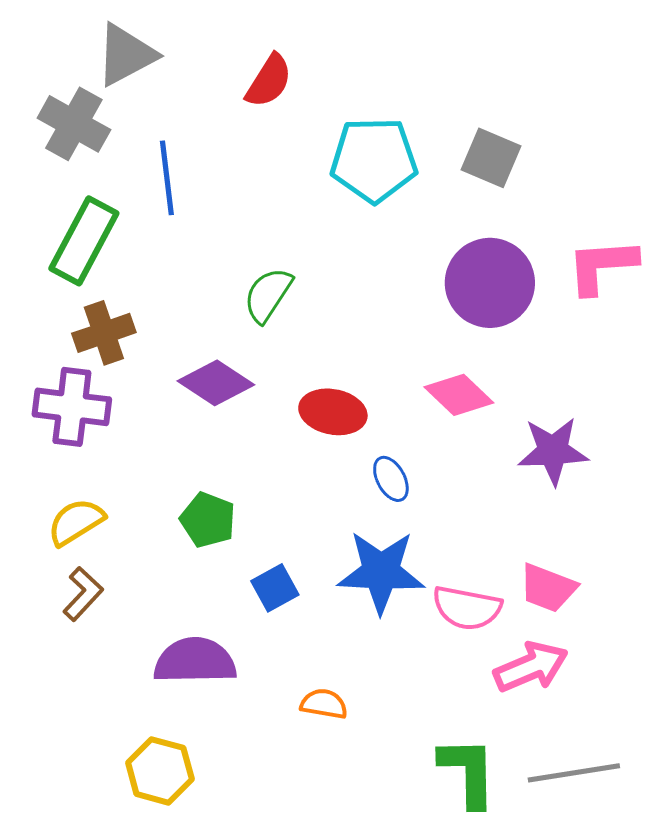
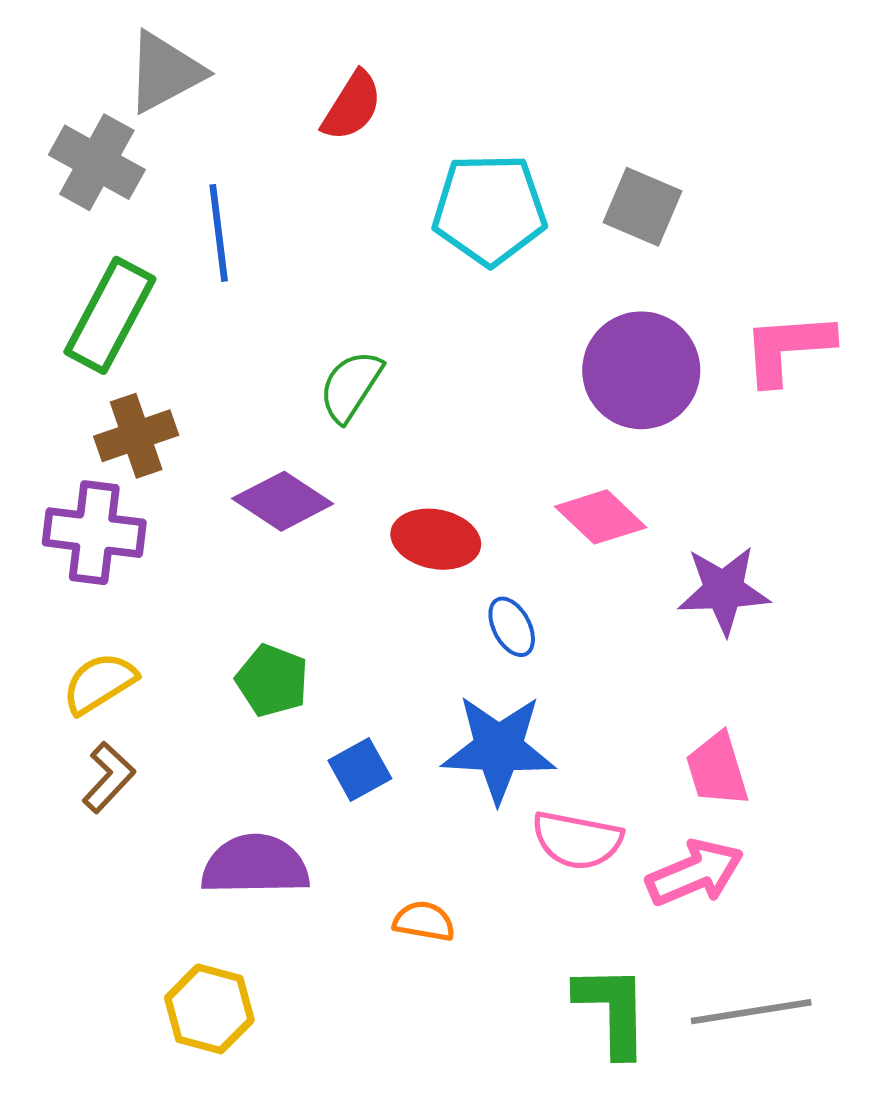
pink trapezoid: (548, 588) -> (717, 769), turned 52
pink semicircle: (467, 608) -> (577, 840), moved

